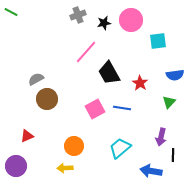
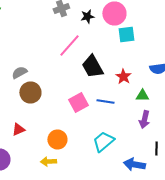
cyan square: (158, 41) -> (126, 34), moved
green triangle: (169, 102) -> (142, 96), moved, turned 48
red triangle: (27, 136) -> (18, 130), moved
purple arrow: (161, 137) -> (144, 120), moved

